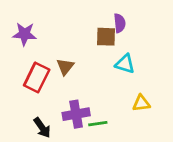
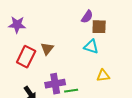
purple semicircle: (120, 23) -> (87, 17), turned 40
brown square: (106, 37) -> (99, 27), moved

